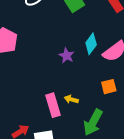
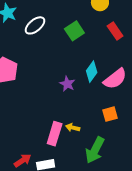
pink rectangle: (53, 105) -> (55, 134), turned 35

